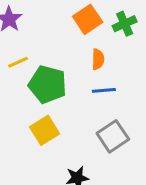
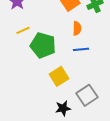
yellow square: (45, 130) -> (59, 76), moved
gray square: (113, 136) -> (87, 95), moved

